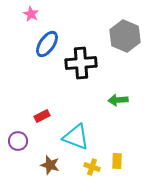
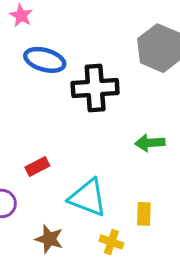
blue ellipse: (47, 44) -> (45, 60), turned 72
yellow rectangle: (117, 161) -> (144, 214), moved

